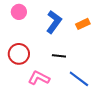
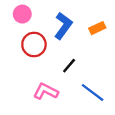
red circle: (19, 54) -> (34, 45), moved
black line: (59, 56) -> (69, 66), turned -56

